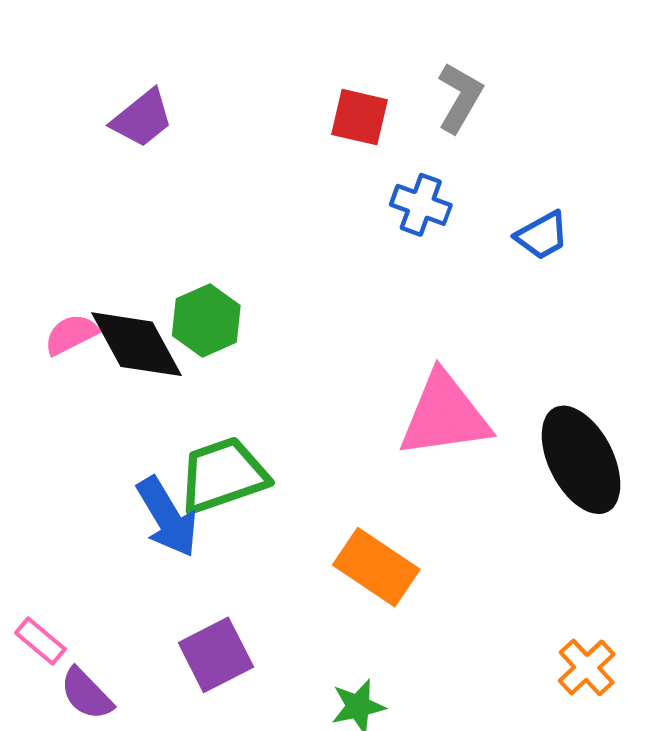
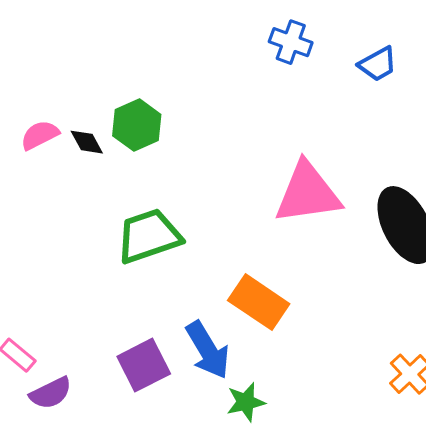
black diamond: (137, 344) -> (87, 142), size x0.5
blue arrow: (167, 517) -> (208, 350), moved
purple semicircle: (86, 694) -> (51, 393), turned -72

